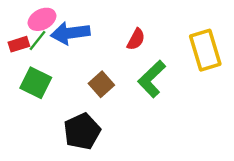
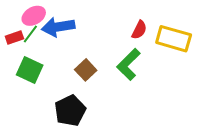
red semicircle: (136, 39) -> (139, 30), moved
yellow rectangle: (205, 50) -> (174, 39), turned -56

